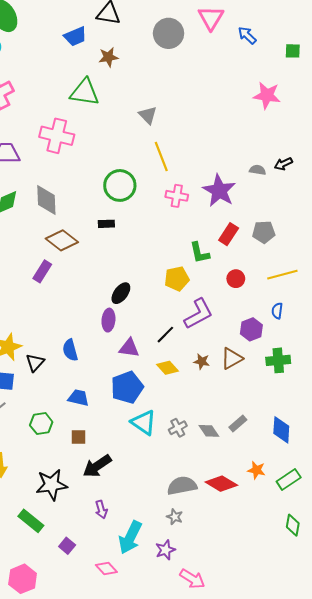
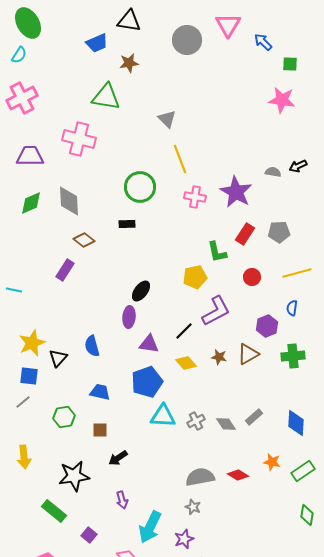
green square: (293, 51) -> (290, 64), moved
brown diamond: (62, 240) -> (84, 240), size x0.7
cyan triangle: (144, 423) -> (163, 416), turned -32
black arrow: (97, 466) -> (118, 458), size x0.7
red diamond: (221, 484) -> (238, 475), size x0.7

